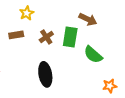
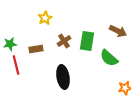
brown arrow: (88, 19) -> (118, 31), moved
brown rectangle: (16, 35) -> (36, 49), moved

